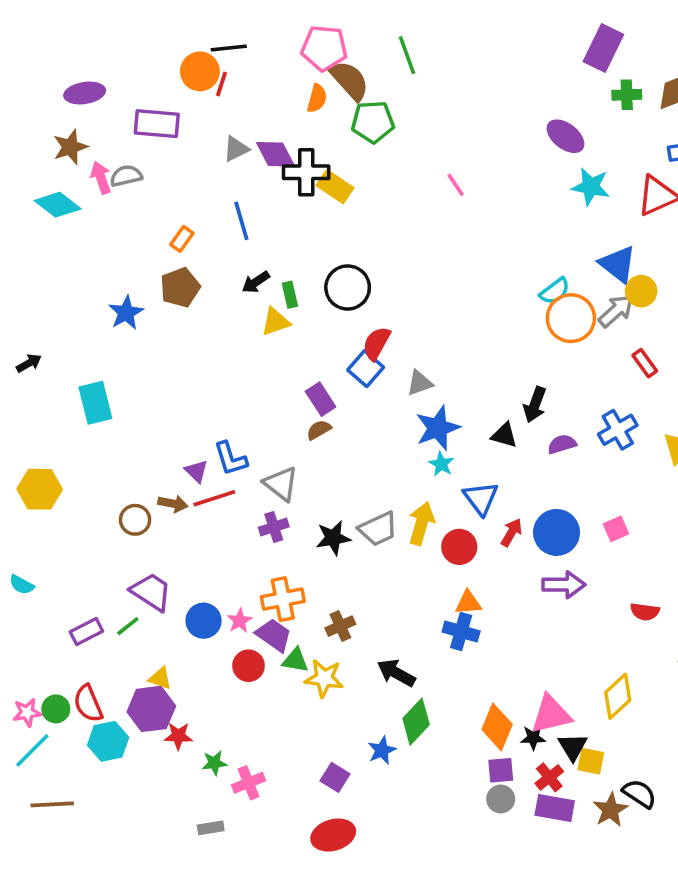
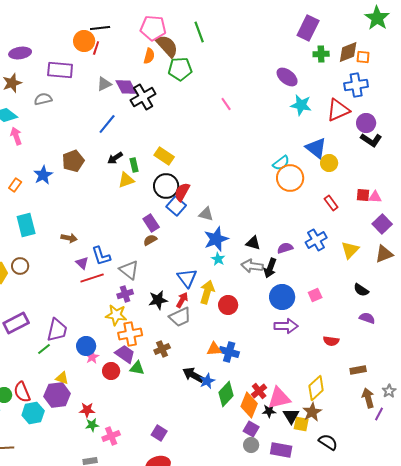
black cross: (306, 172) -> (143, 97), turned -30
pink arrow: (101, 178) -> (16, 136), moved
yellow rectangle: (335, 187) -> (164, 156), moved
blue line: (241, 221) -> (107, 124), turned 55
orange rectangle: (182, 239) -> (15, 185), moved
black circle: (348, 288) -> (166, 186), moved
gray arrow: (616, 311) -> (252, 266), moved, turned -130
gray triangle: (420, 383) -> (206, 214), turned 35
black arrow: (535, 405) -> (270, 268), moved
blue triangle: (481, 498) -> (187, 278), moved
brown arrow: (173, 504) -> (69, 238), moved
brown circle: (135, 520) -> (20, 266), moved
gray trapezoid: (378, 529) -> (180, 317), moved
red arrow: (511, 532) -> (182, 300), moved
purple trapezoid: (151, 592) -> (57, 330), turned 70
orange triangle: (468, 603) -> (214, 349), moved
pink star: (240, 621) -> (92, 357), moved
purple rectangle: (86, 631) -> (16, 323), moved, size x1.4
yellow star: (324, 678) -> (116, 315), moved
green diamond: (416, 722) -> (226, 394), moved
red star: (178, 736) -> (87, 410), moved
blue star: (382, 750) -> (207, 381), moved
purple square: (501, 770) -> (251, 429), turned 35
red cross: (549, 777) -> (259, 391), moved
brown star: (611, 810) -> (312, 412), moved

